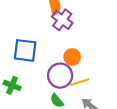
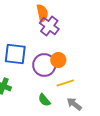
purple circle: (60, 76) -> (44, 65), moved

